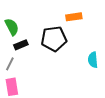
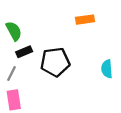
black pentagon: (54, 39) -> (55, 62), moved

